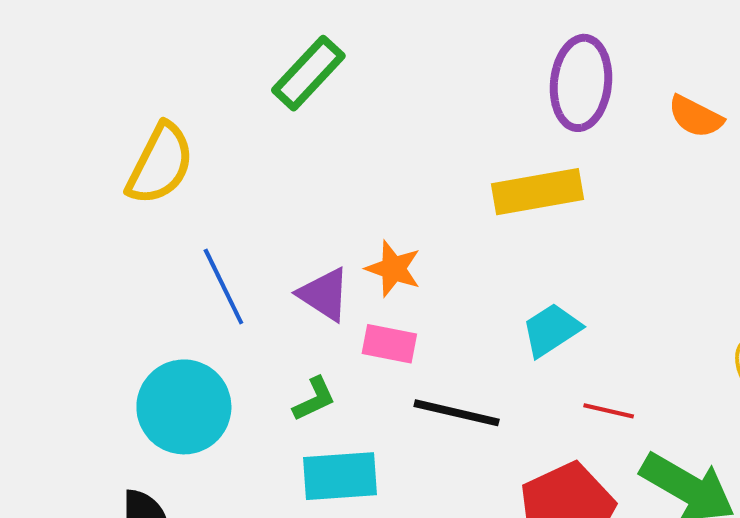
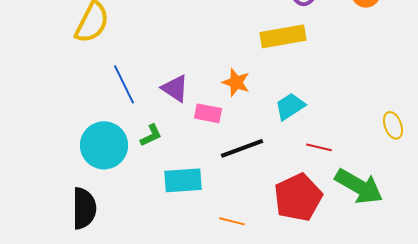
orange star: (393, 269) -> (236, 82), moved
green L-shape: (314, 399) -> (151, 135), moved
black line: (457, 413) -> (242, 148), turned -33

